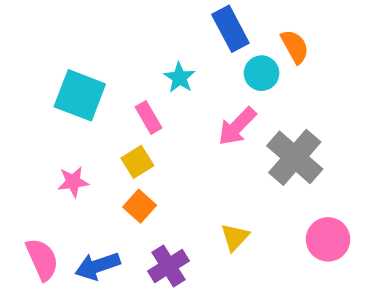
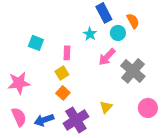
cyan star: (180, 78) -> (90, 34), moved
cyan square: (80, 95) -> (36, 43), size x0.7
pink rectangle: (148, 117) -> (67, 53), turned 32
pink star: (73, 182) -> (19, 83), moved, size x1.6
purple cross: (168, 266) -> (76, 120), size x1.4

